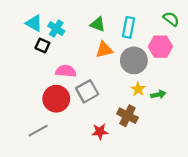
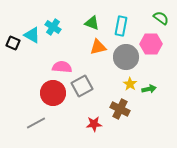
cyan triangle: (34, 23) -> (32, 35), moved
black square: (42, 46) -> (13, 43), moved

